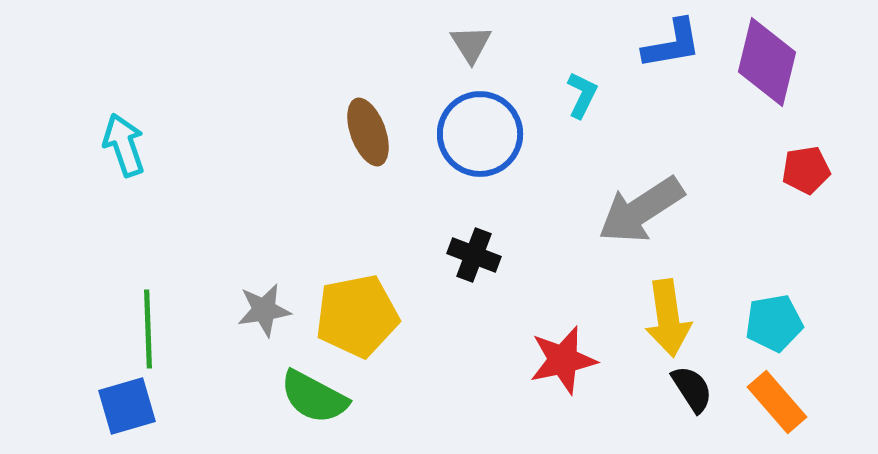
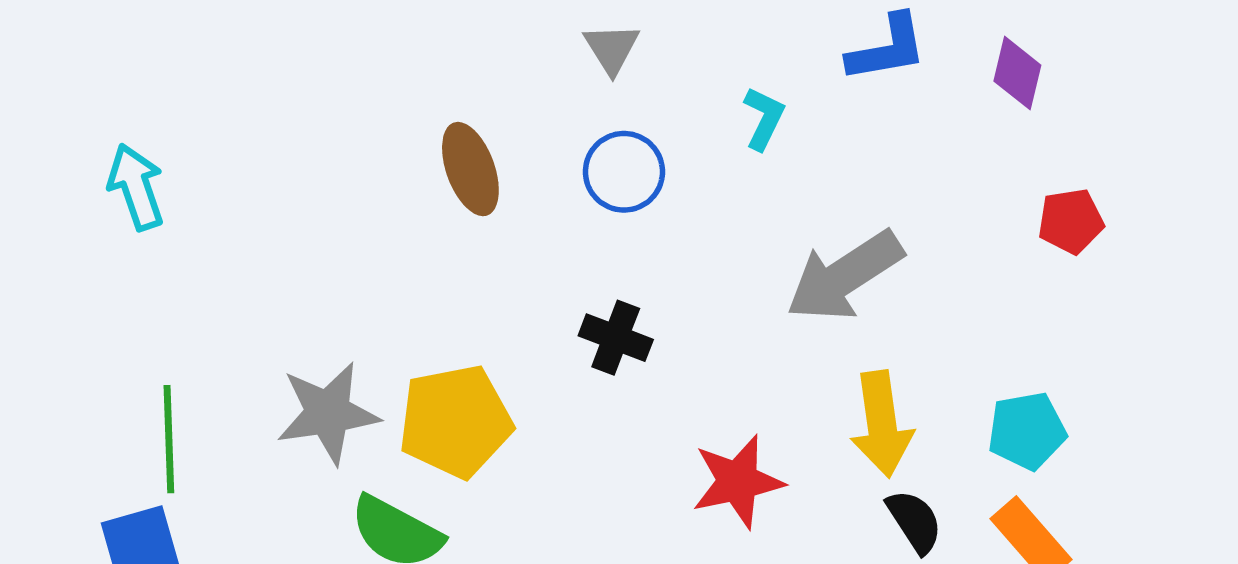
purple diamond: (767, 62) -> (1017, 73), size x0.6
blue circle: (480, 134) -> (624, 172), size x0.7
gray star: (264, 310) -> (328, 413), size x1.4

